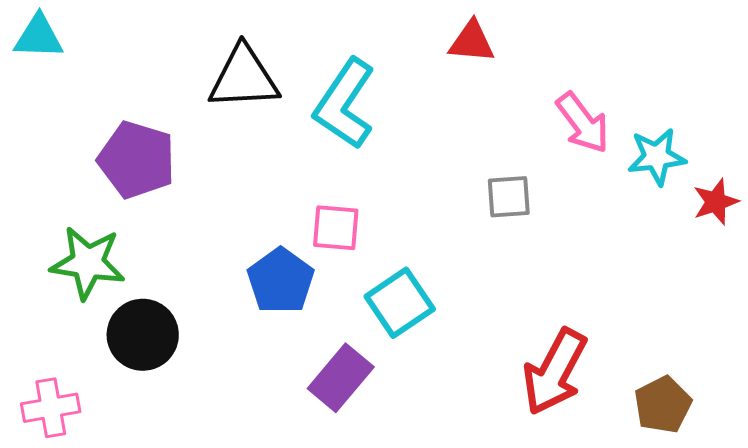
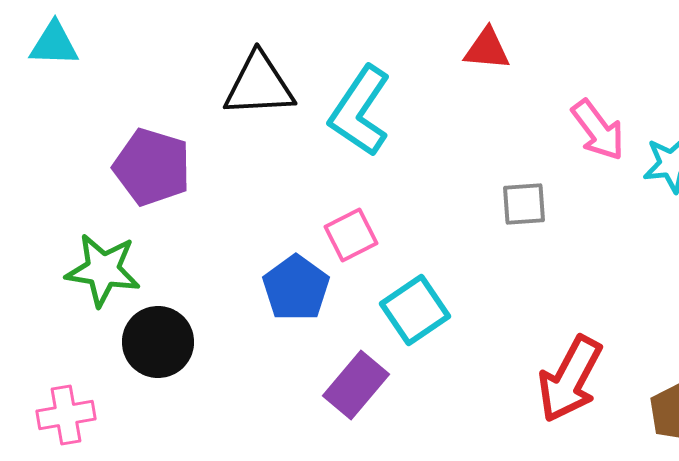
pink square: (336, 228) -> (351, 235), turned -32

